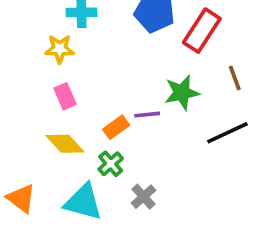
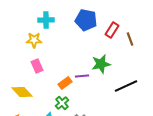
red rectangle: (202, 31) -> (112, 30), size x0.7
brown line: (235, 78) -> (130, 39), moved
yellow diamond: (65, 144) -> (22, 92), moved

